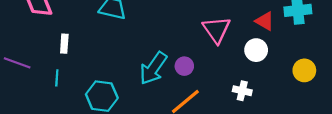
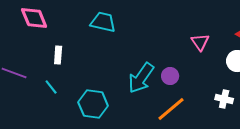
pink triangle: (216, 30) -> (200, 42), size x0.7
cyan line: (57, 78) -> (51, 87), turned -42

